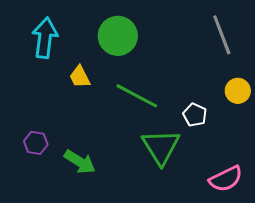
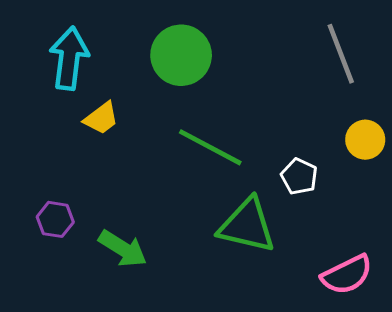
yellow trapezoid: (80, 77) -> (101, 118), moved, turned -100
green triangle: (161, 147) -> (247, 226), turned -45

